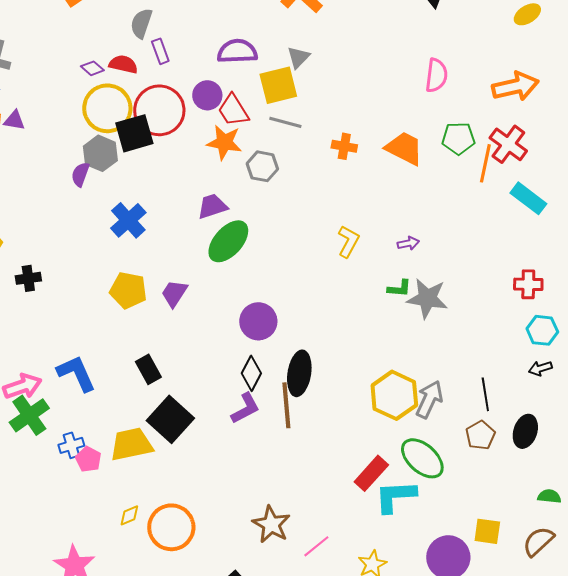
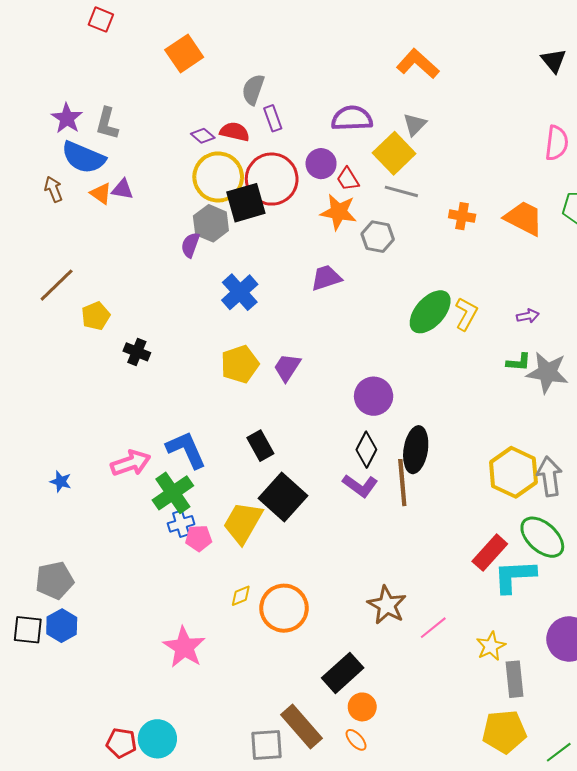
yellow square: (278, 85) -> (394, 153), turned -30
red trapezoid: (233, 110) -> (348, 179), size x0.7
green ellipse: (228, 241) -> (430, 312), moved
black cross: (28, 278) -> (137, 352), turned 30
yellow pentagon: (128, 290) -> (240, 364), turned -30
gray arrow: (429, 399) -> (549, 476), turned -33
purple L-shape: (245, 408) -> (360, 486), turned 64
green cross: (29, 415) -> (173, 493), moved
yellow trapezoid: (131, 444) -> (243, 523), turned -48
pink pentagon: (88, 459) -> (199, 538), turned -30

